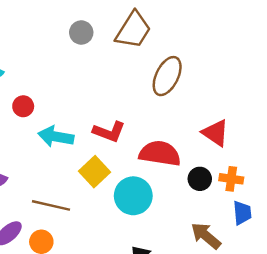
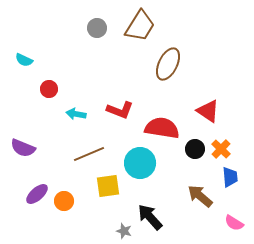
cyan arrow: (56, 137) -> (76, 114), size x0.7
yellow square: (95, 172) -> (108, 186), moved, turned 35
orange cross: (231, 179) -> (221, 149), turned 36
brown line: (51, 205) -> (89, 154), moved, turned -36

